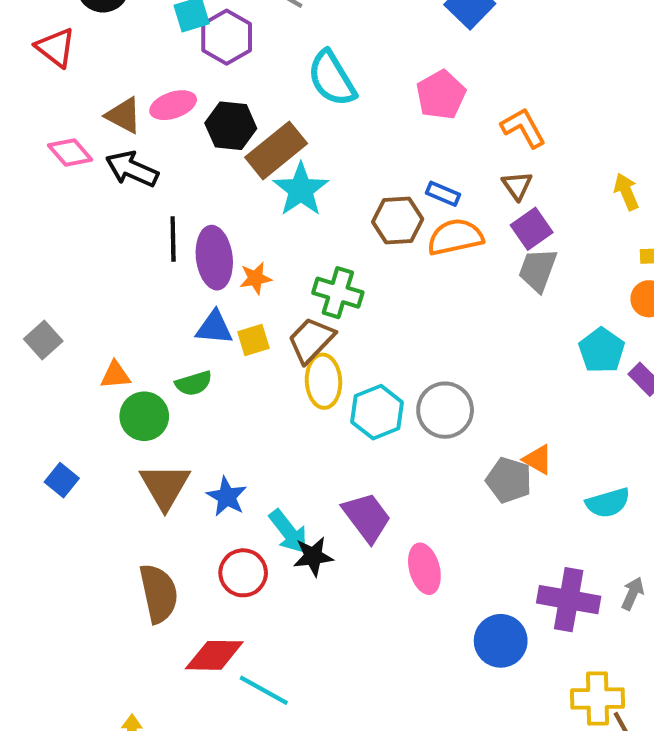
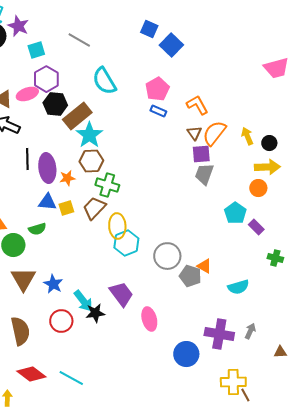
purple hexagon: (227, 37) -> (46, 79), moved
blue rectangle: (443, 194) -> (158, 111), moved
brown hexagon: (398, 221) -> (91, 161), moved
purple square: (532, 229) -> (201, 154), turned 30
orange semicircle: (455, 237) -> (214, 133), moved, turned -40
yellow ellipse: (323, 381) -> (117, 226), moved
gray circle: (445, 410) -> (167, 256), moved
red diamond: (214, 655) -> (31, 374), moved, turned 36

